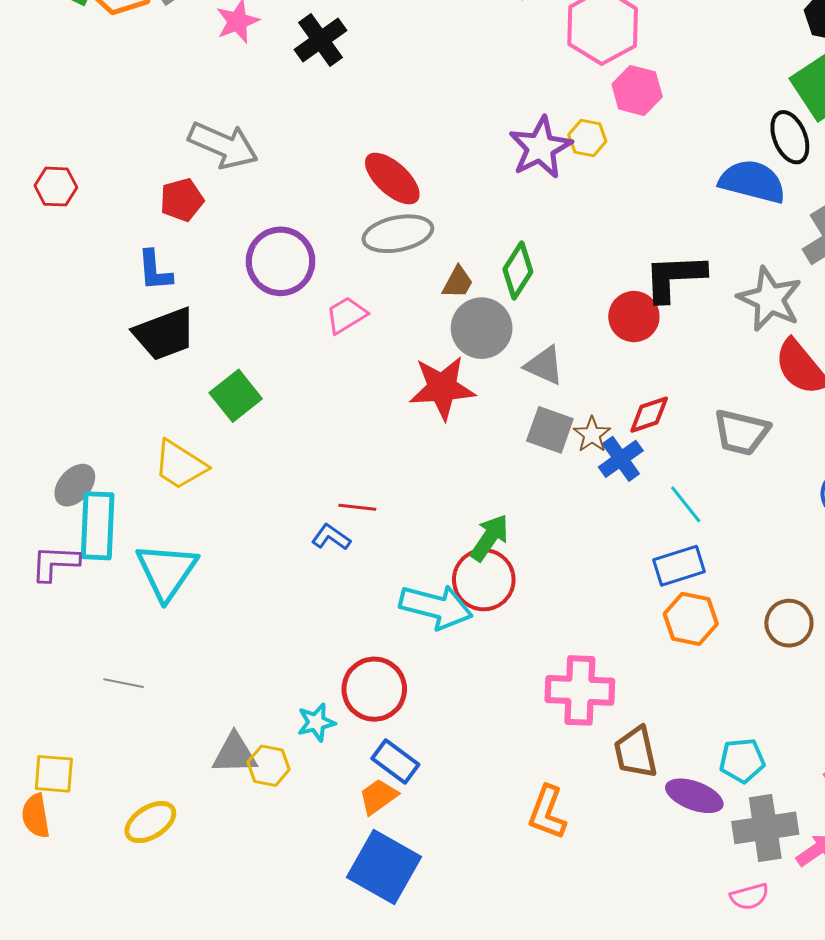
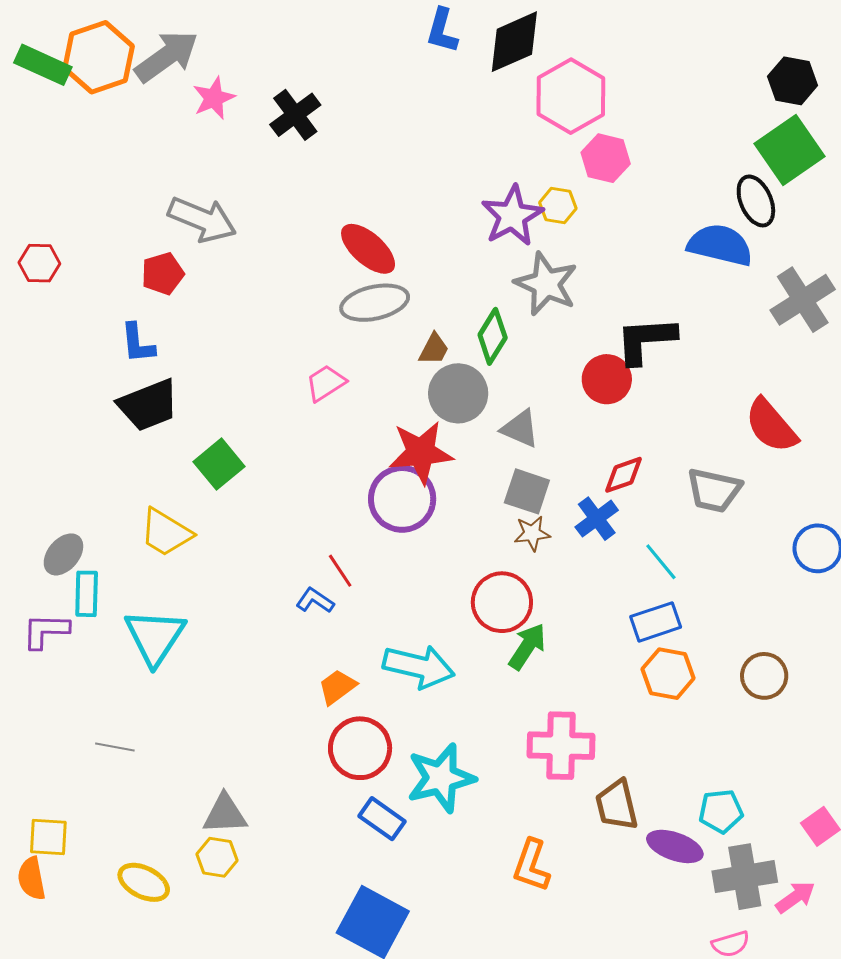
purple circle: (280, 261) -> (402, 499), moved
gray star: (770, 299) -> (546, 284), moved
brown star: (592, 435) -> (532, 533), moved, turned 30
red line: (357, 507) -> (340, 571), turned 51
cyan rectangle: (98, 526) -> (87, 594), size x0.7
green arrow: (490, 538) -> (527, 647), moved
red circle: (484, 580) -> (502, 602), moved
cyan star: (316, 722) -> (441, 778), moved, size x1.8
yellow hexagon: (269, 766) -> (217, 857), moved
orange trapezoid: (378, 797) -> (337, 687), moved
yellow ellipse: (150, 822) -> (144, 882), turned 60

